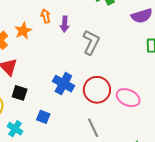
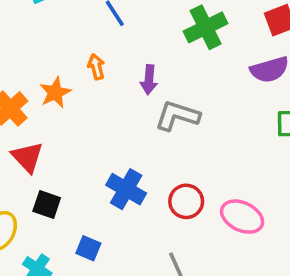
purple arrow: (65, 24) -> (149, 80), moved
gray L-shape: (91, 42) -> (177, 116), turned -100
red circle: (97, 90) -> (186, 201), size x0.7

